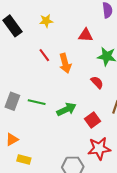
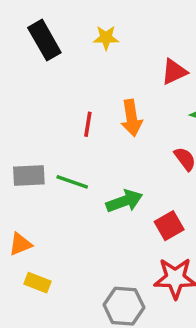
red triangle: (86, 35) -> (174, 72), turned -35
red line: (44, 55) -> (88, 124), moved, turned 40
gray rectangle: (12, 101) -> (29, 176), turned 60

